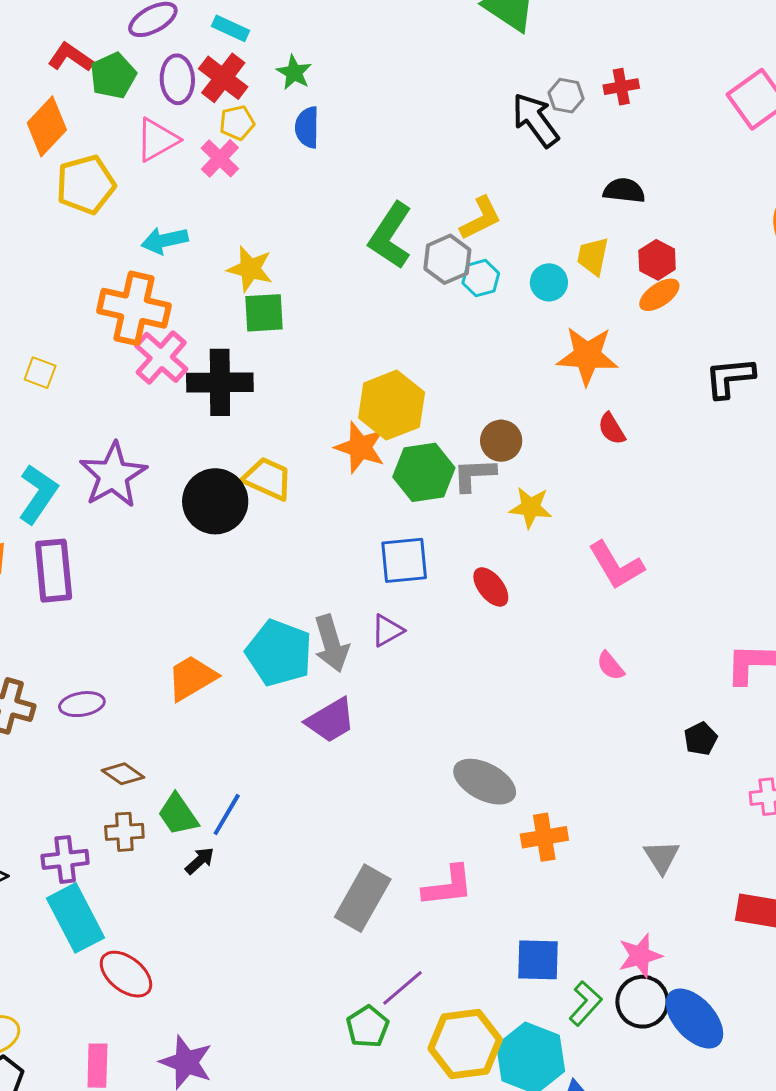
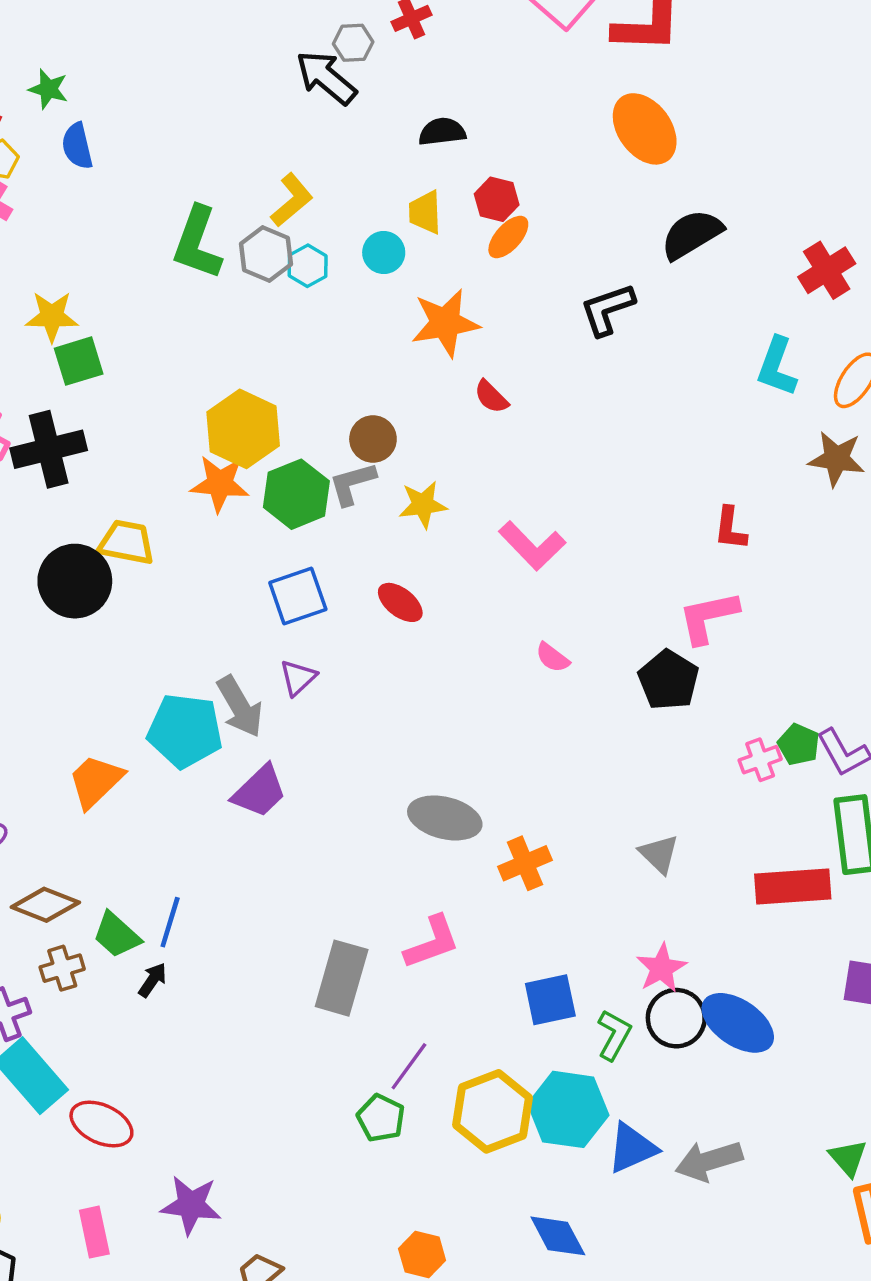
black pentagon: (701, 739) -> (668, 680), moved, size x1.6
brown diamond: (123, 774) -> (45, 905), size x1.4

